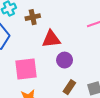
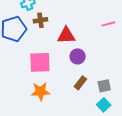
brown cross: (33, 17) -> (40, 20), moved

